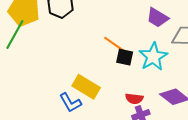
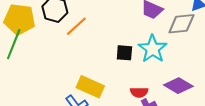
orange line: (114, 44) -> (76, 26), moved, turned -70

